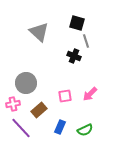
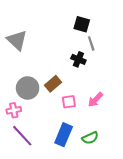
gray triangle: (39, 32) -> (17, 40), moved
brown rectangle: (39, 110) -> (53, 84), moved
blue rectangle: (60, 127) -> (64, 135), size x1.5

